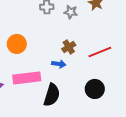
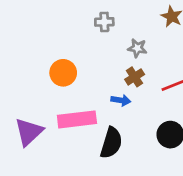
gray star: (71, 12) -> (137, 48), moved

